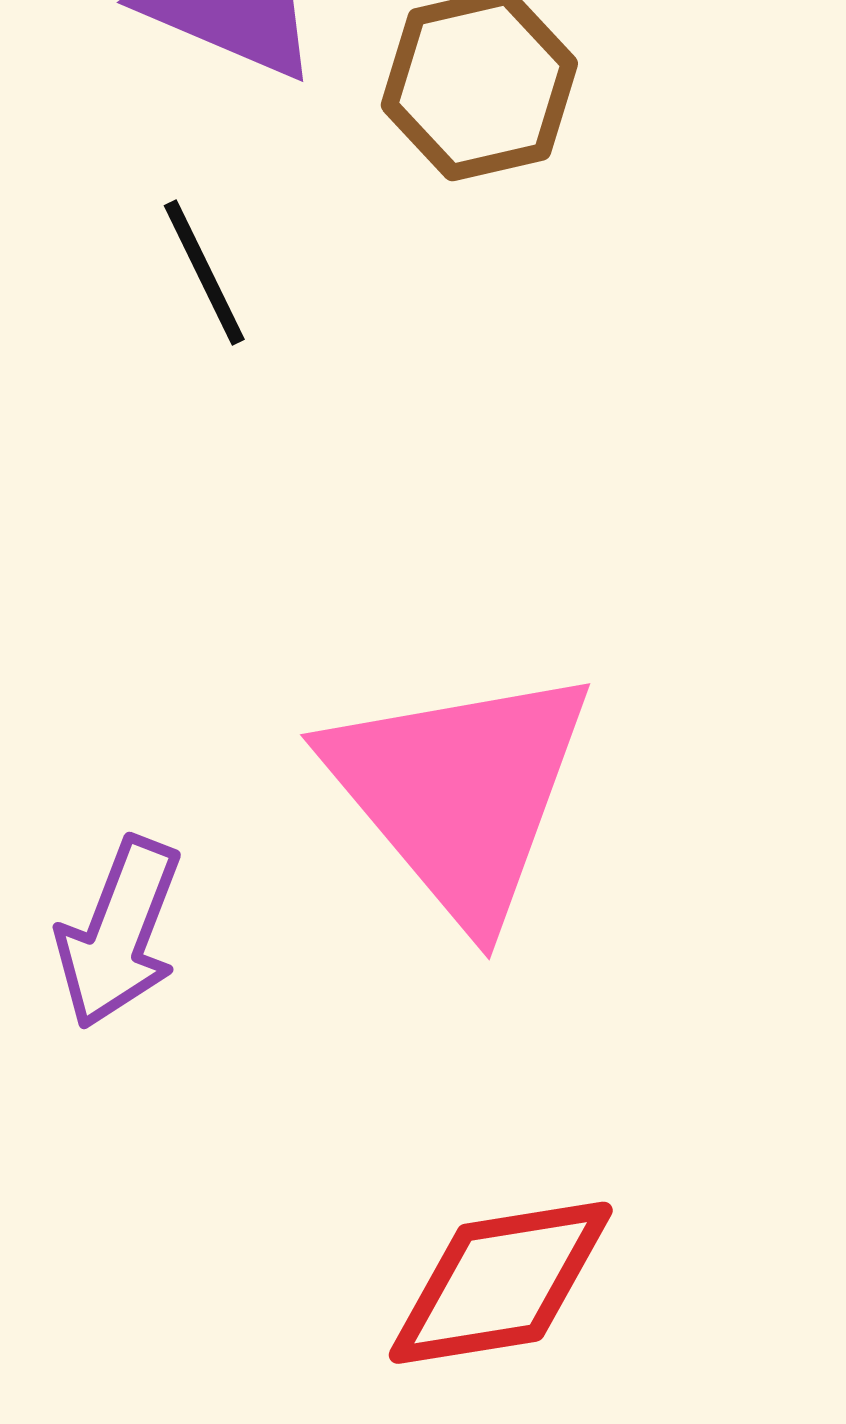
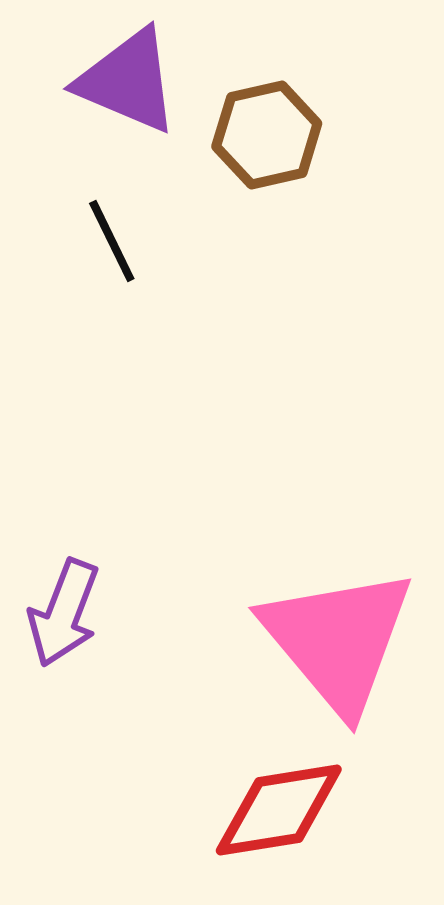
pink triangle: (460, 793) -> (338, 640), moved

